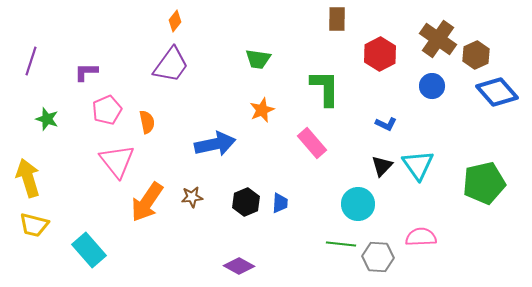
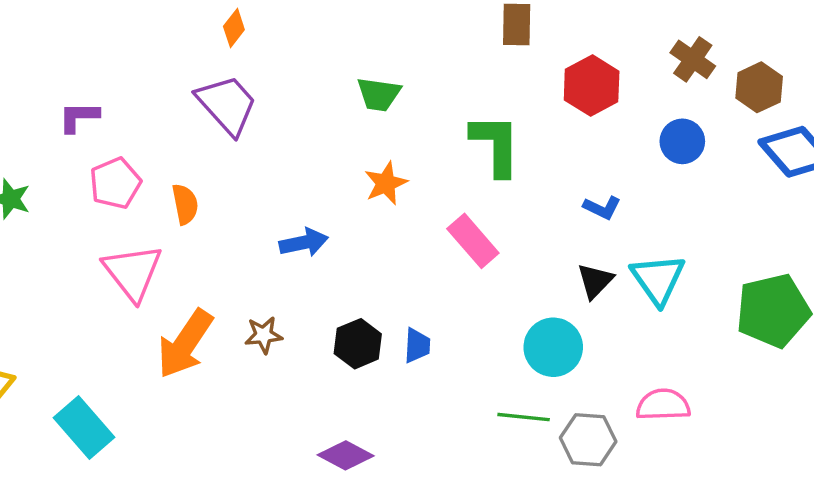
brown cross: (438, 39) -> (693, 59), size x0.7
purple trapezoid: (171, 65) -> (227, 105), turned -78
blue arrow: (215, 144) -> (304, 243), size x0.7

